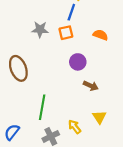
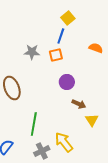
orange semicircle: (100, 35) -> (96, 48), moved
yellow triangle: (99, 117) -> (92, 120), moved
yellow arrow: (75, 127) -> (64, 142), size x1.5

